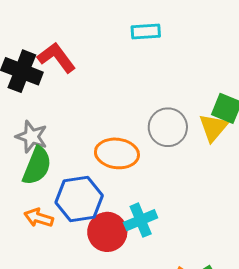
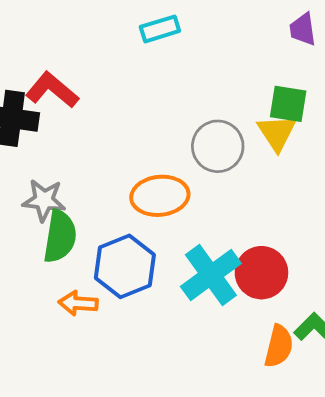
cyan cross: (141, 220) -> (211, 275), size x1.4
red circle: (107, 232) -> (261, 273), moved

